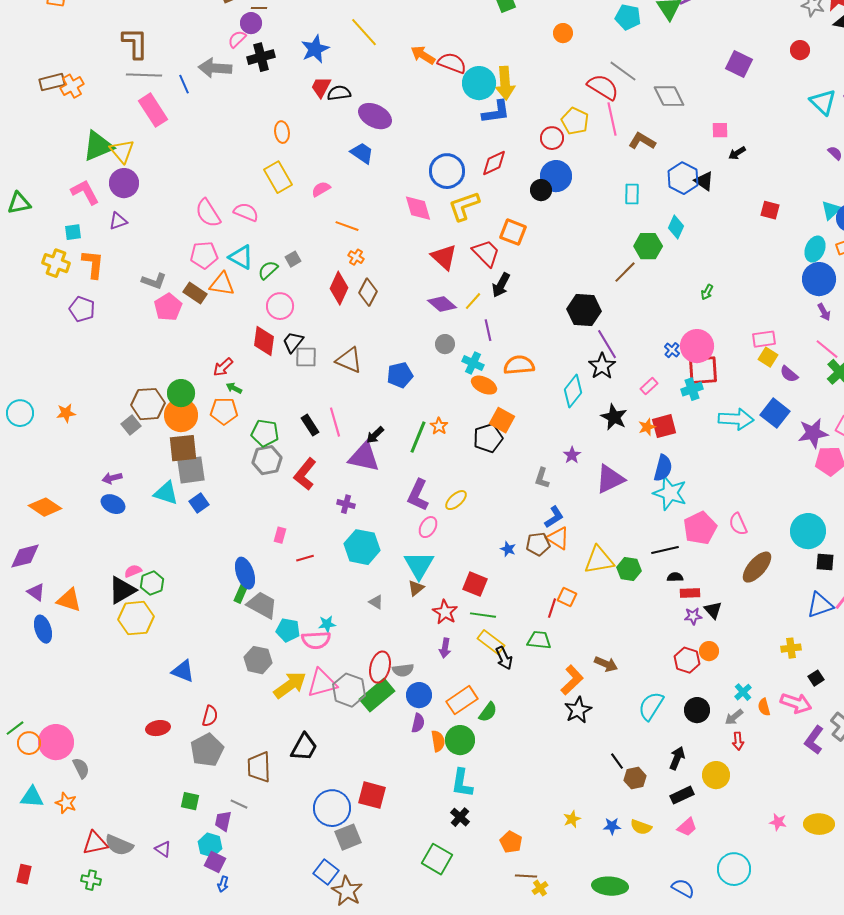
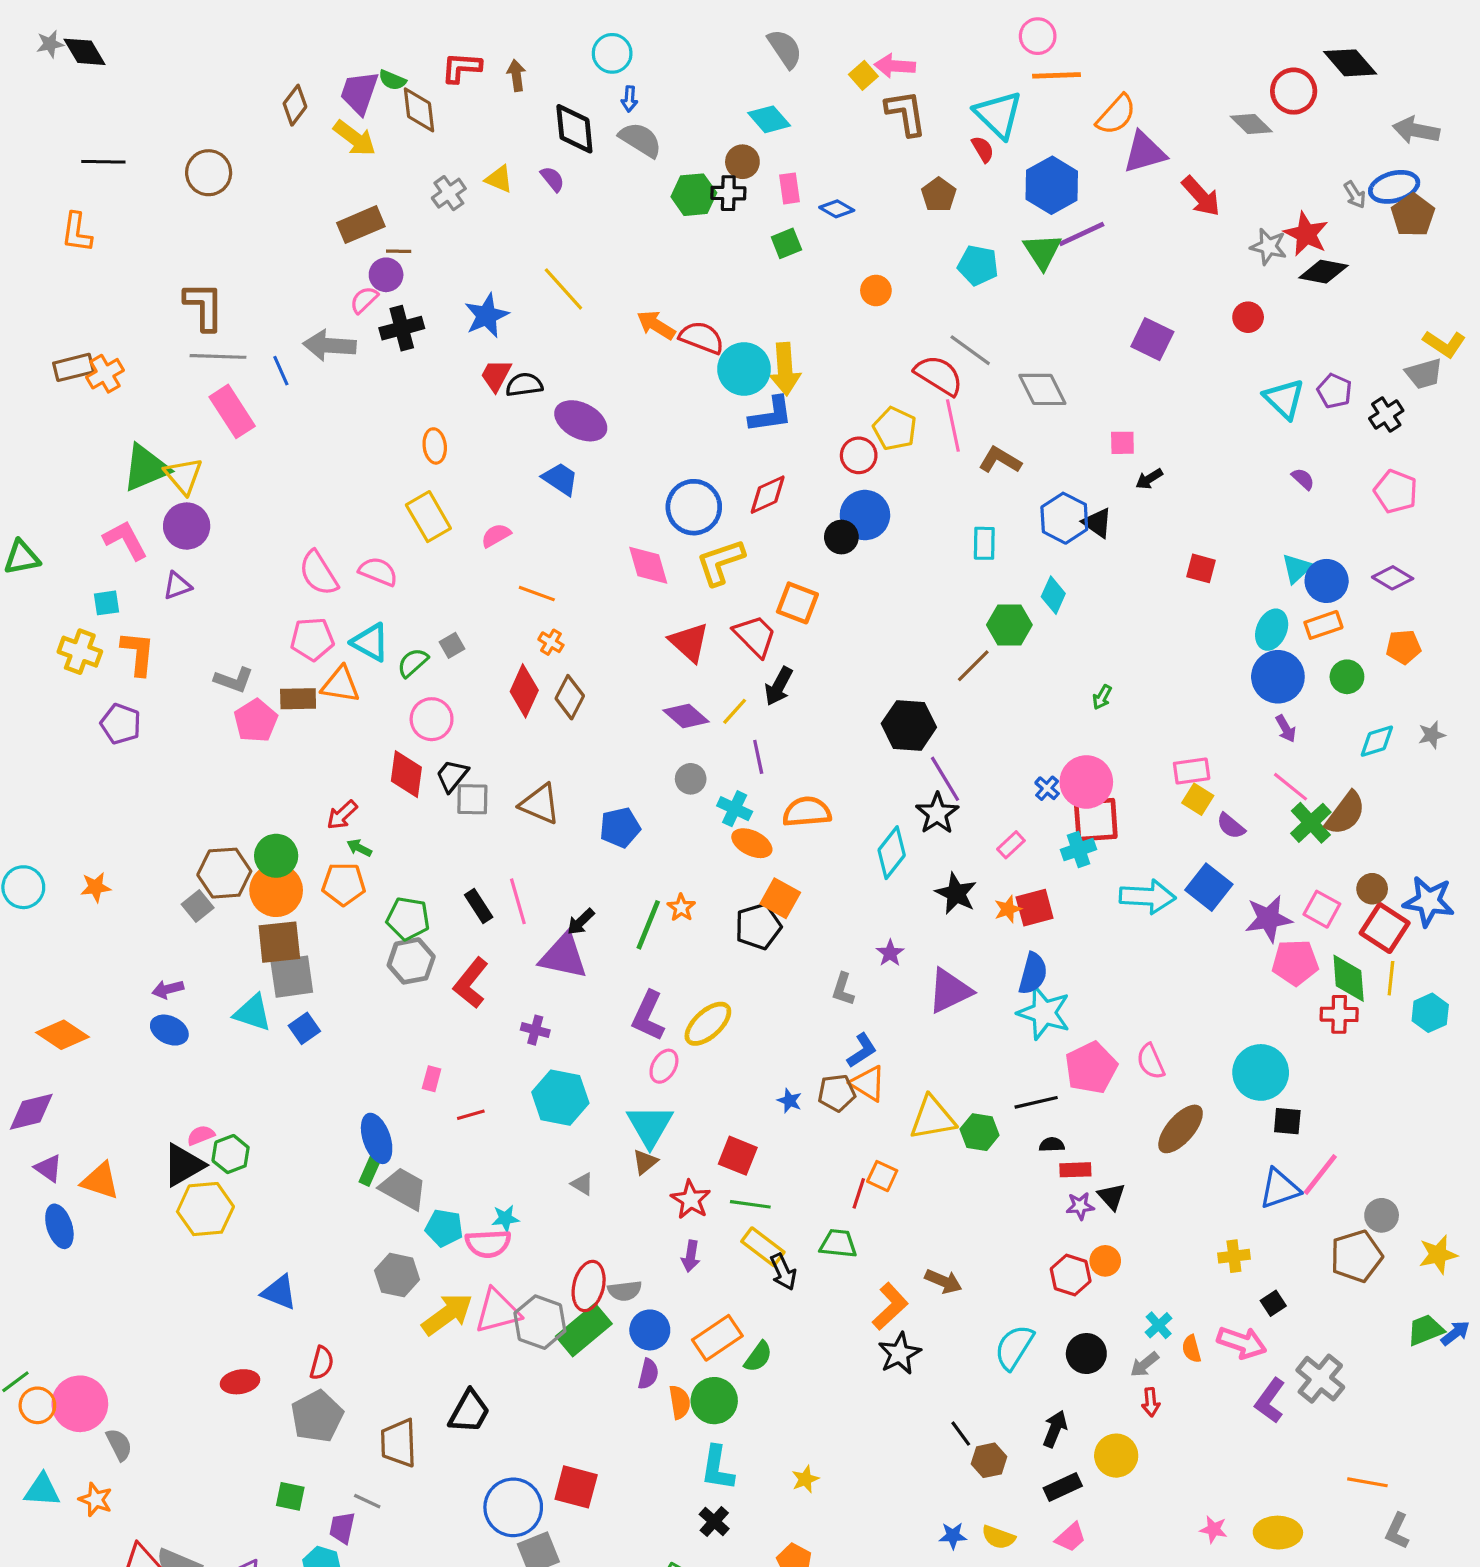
brown rectangle: (195, 293) -> (298, 699), turned -35
yellow ellipse: (456, 500) -> (708, 1024), size x1.4
yellow star: (572, 819) -> (805, 1479), moved

